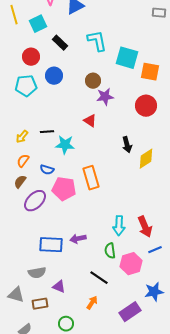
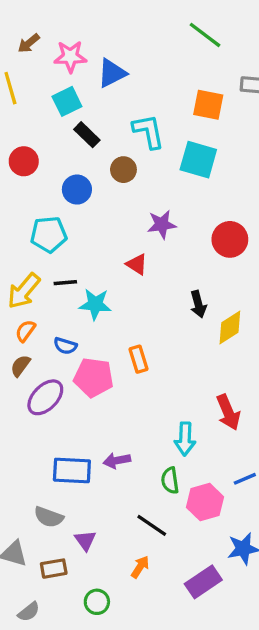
cyan square: (38, 24) -> (67, 101), moved
red circle: (31, 57) -> (24, 161), moved
orange square: (150, 72) -> (208, 105), moved
brown circle: (93, 81) -> (123, 170), moved
cyan pentagon: (26, 86) -> (49, 234), moved
yellow arrow: (22, 137) -> (24, 291), size x1.6
orange rectangle: (91, 178) -> (138, 359), size x0.7
red arrow: (145, 227) -> (228, 412), moved
gray semicircle: (37, 273) -> (49, 517), turned 30
purple triangle: (59, 287) -> (85, 540), turned 32

